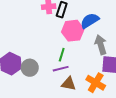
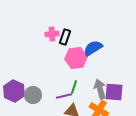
gray arrow: (101, 45) -> (100, 89), moved
green line: (62, 55) -> (74, 87), moved

